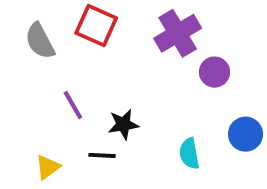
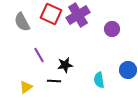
purple cross: (178, 33) -> (78, 15), moved
purple circle: (214, 72) -> (112, 29), moved

